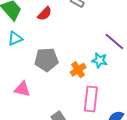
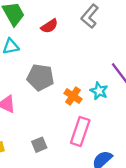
orange cross: (78, 70) -> (73, 96), turned -35

